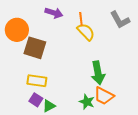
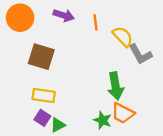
gray L-shape: (120, 20) -> (140, 54), moved
orange circle: (17, 30) -> (20, 18), moved
yellow semicircle: (86, 32) -> (123, 37), moved

